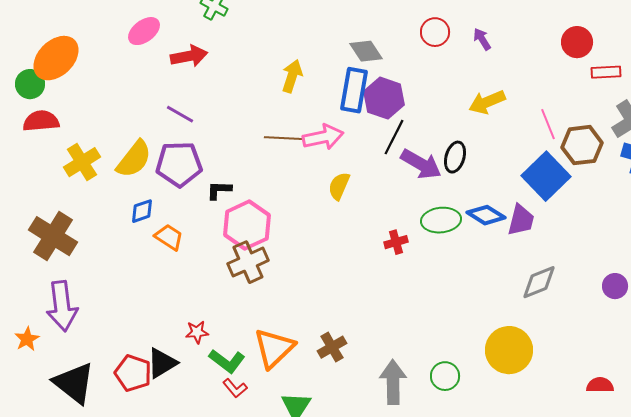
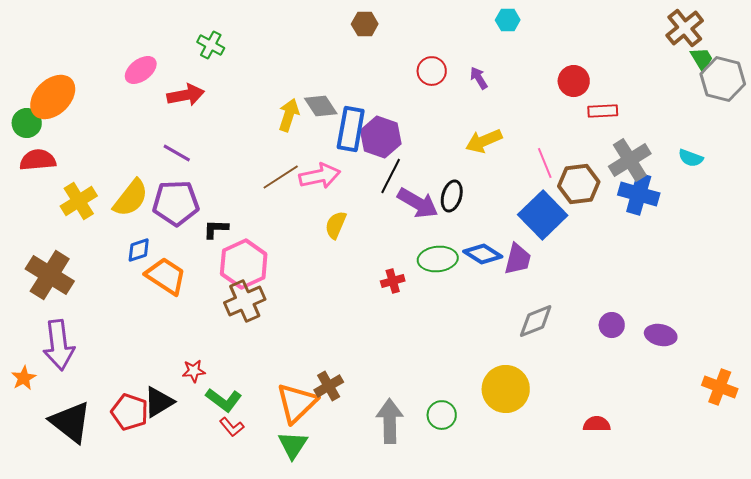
gray diamond: (366, 51) -> (321, 106), moved
brown line: (284, 138) -> (281, 177), turned -36
orange trapezoid: (169, 237) -> (166, 276), size x1.4
orange triangle: (274, 348) -> (297, 403), moved

